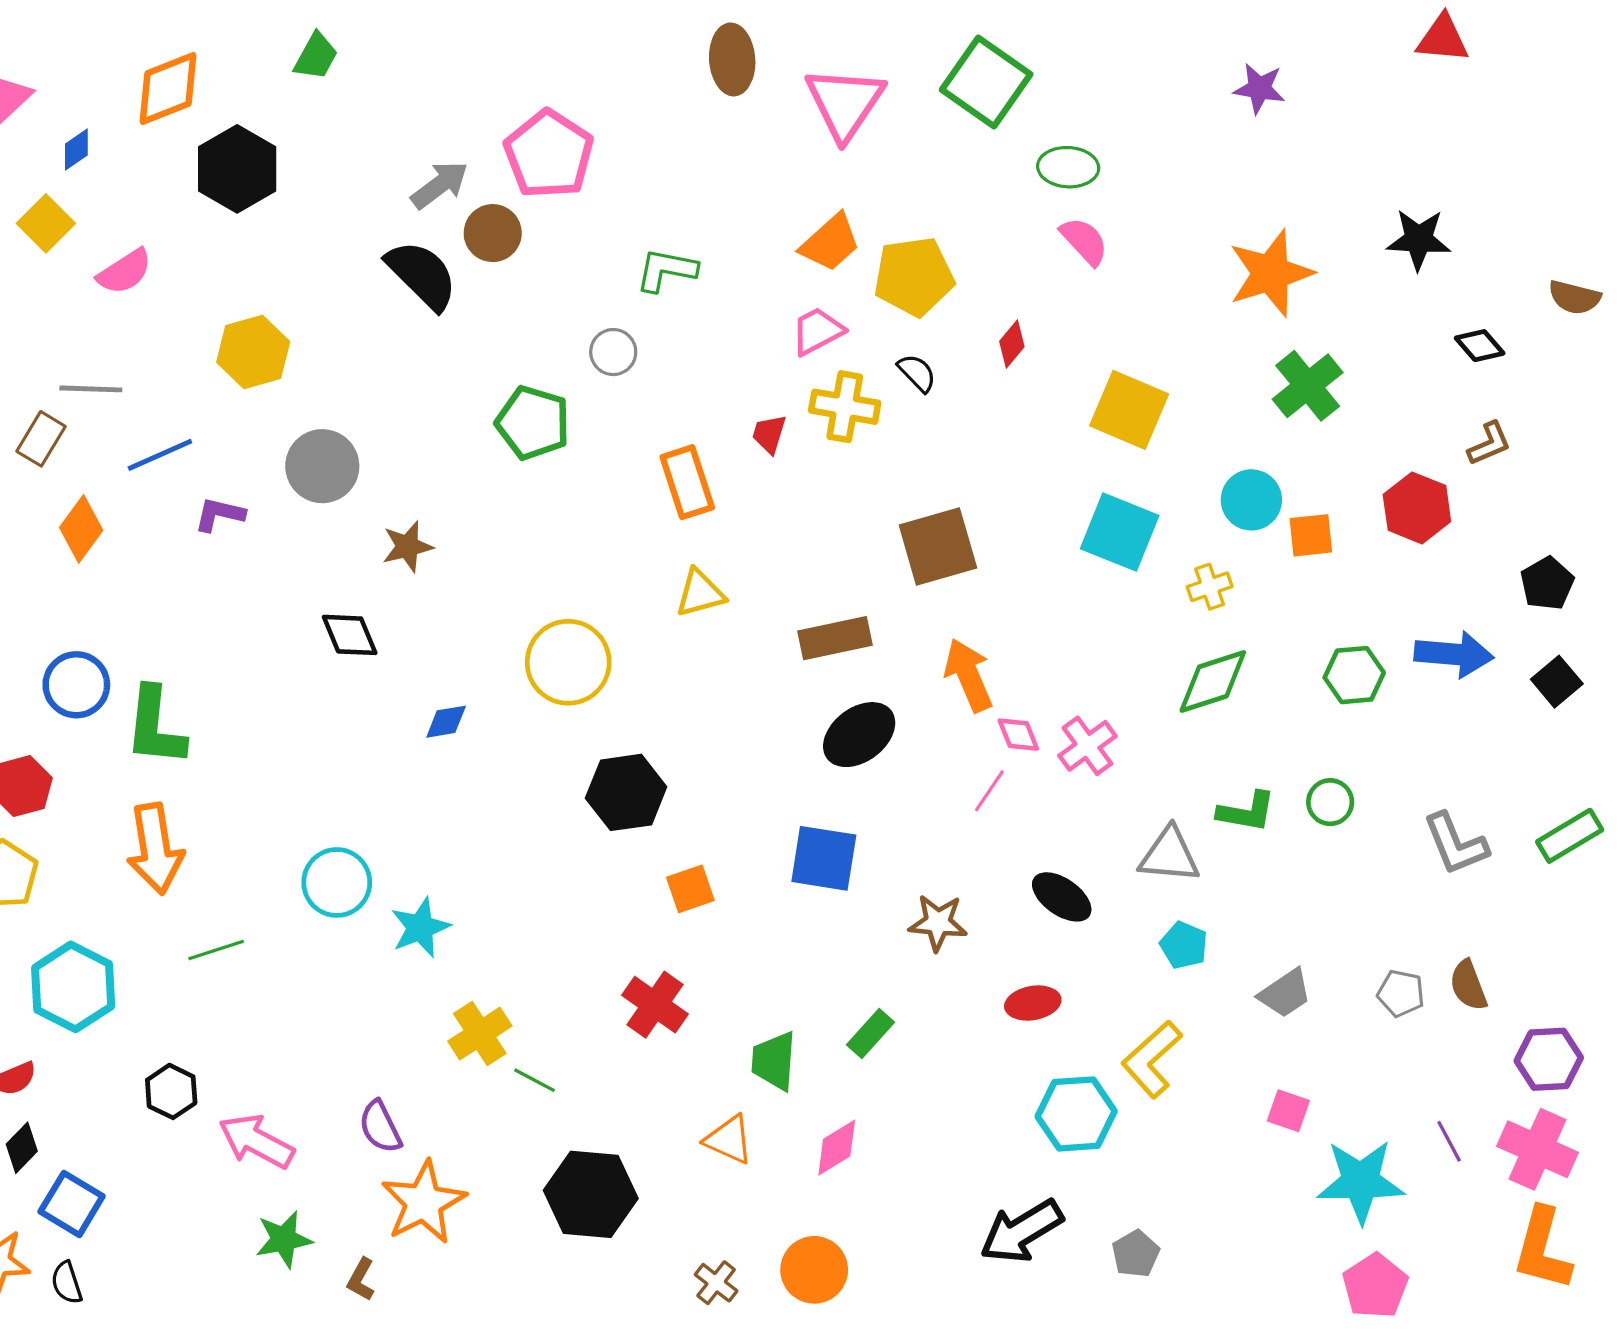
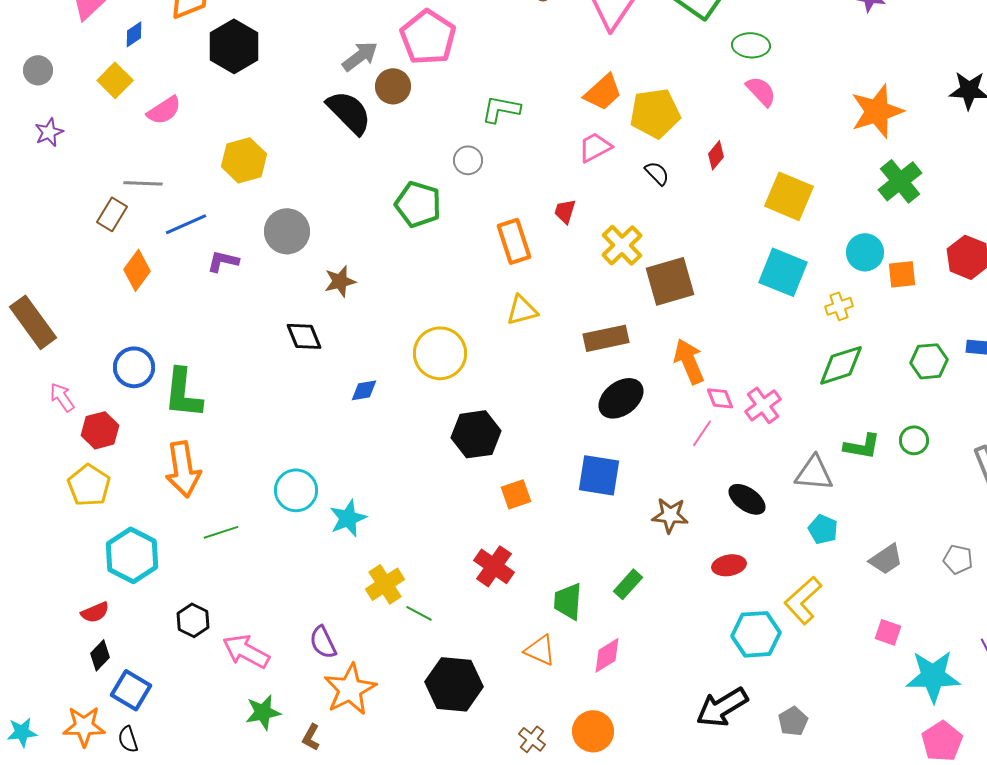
yellow cross: (845, 407) -> (622, 245), moved, turned 36

